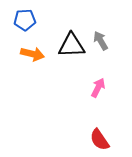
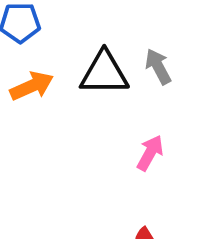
orange arrow: (32, 54) -> (32, 86), turned -40

